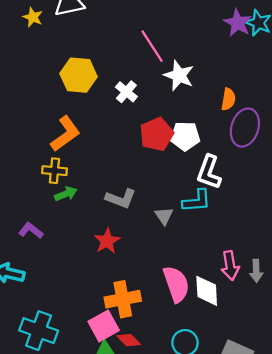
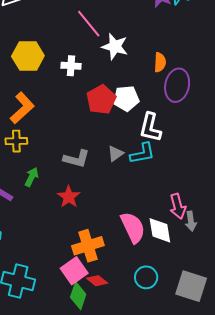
white cross: (126, 92) -> (71, 66), turned -30
green arrow: (66, 194) -> (32, 177), moved, turned -36
gray triangle: (164, 216) -> (115, 154), moved, turned 36
gray arrow: (256, 271) -> (191, 221), moved

